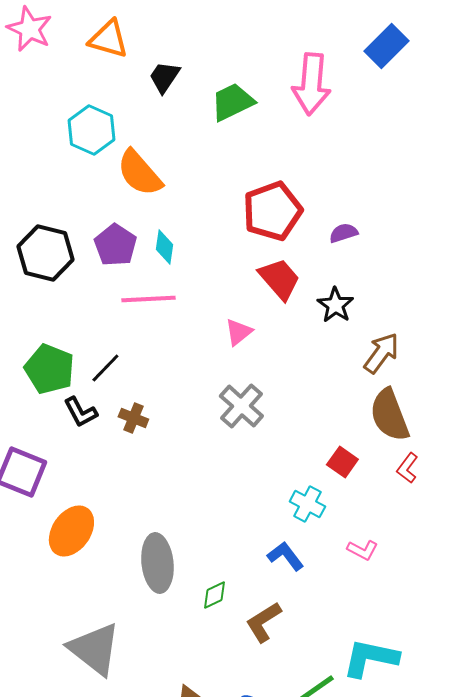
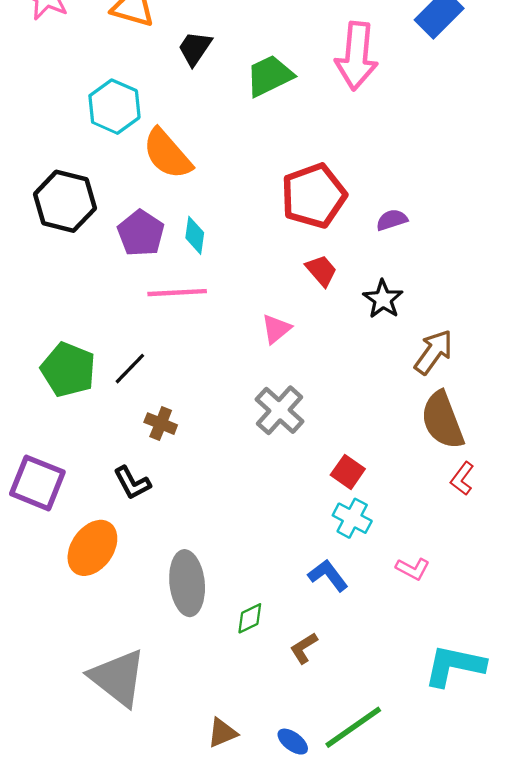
black hexagon: (45, 253) -> (65, 201), moved
red trapezoid: (279, 279) -> (321, 271), size x0.7
black L-shape: (80, 412) -> (132, 483), moved
red square: (342, 462) -> (348, 472), moved
brown L-shape: (263, 622) -> (304, 648), size x0.7
cyan L-shape: (370, 658) -> (455, 666), moved

